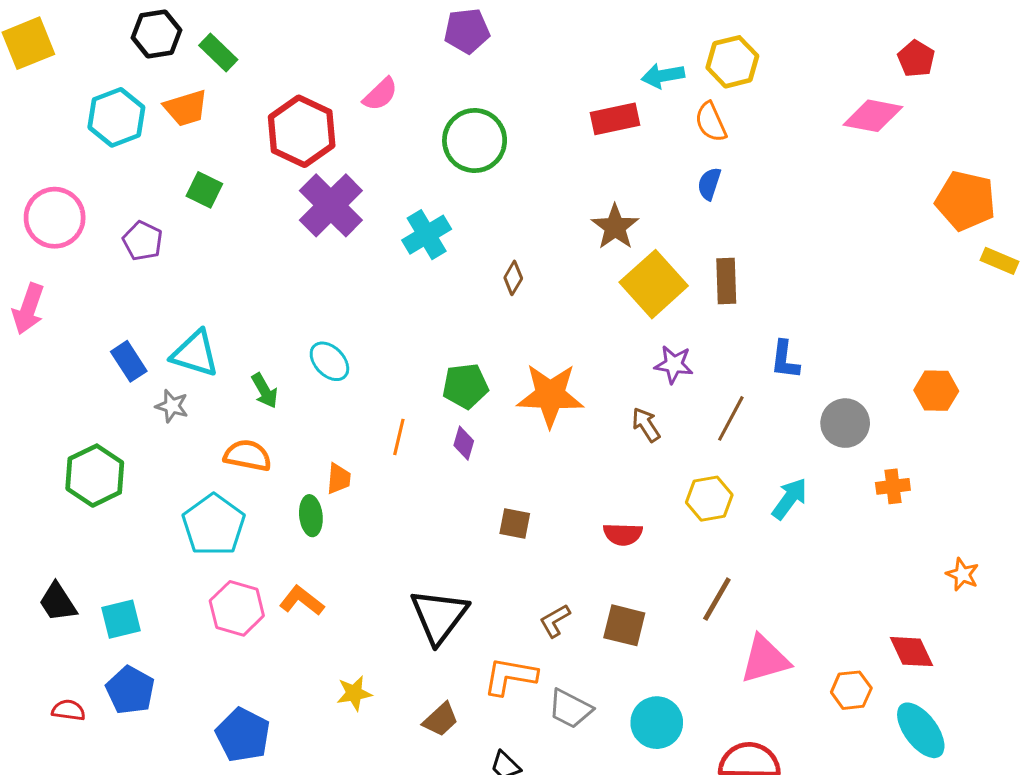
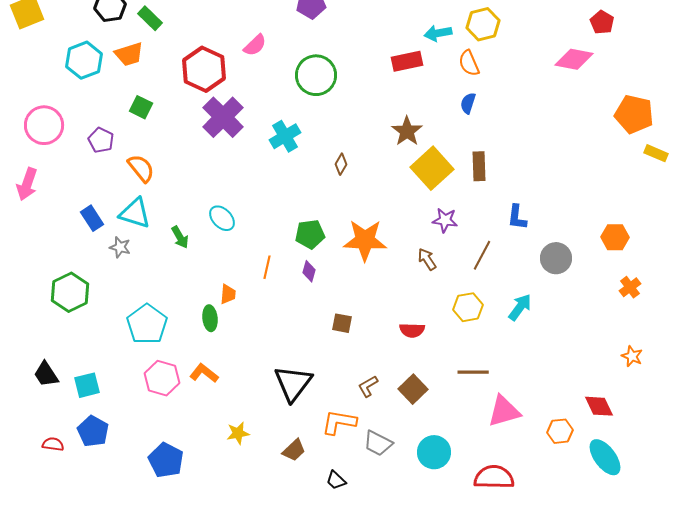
orange semicircle: (248, 455) -> (141, 168), moved, turned 40
orange cross: (893, 486) -> (630, 287), moved, turned -30
brown line: (717, 599) -> (473, 372), turned 60
brown square: (624, 625) -> (413, 389), turned 32

